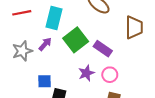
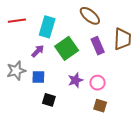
purple rectangle: (103, 49) -> (98, 46), moved, turned 30
gray star: (22, 51) -> (16, 71), moved
blue square: (44, 81) -> (38, 77), moved

